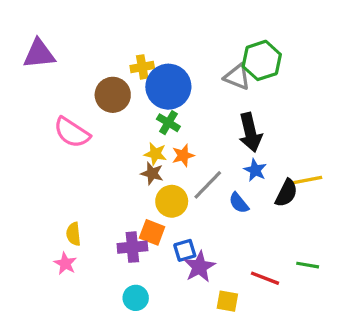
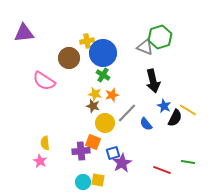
blue star: (255, 170) -> (164, 106), moved
yellow line: (308, 180) -> (188, 110), turned 42
yellow square: (227, 301) -> (98, 180), moved

